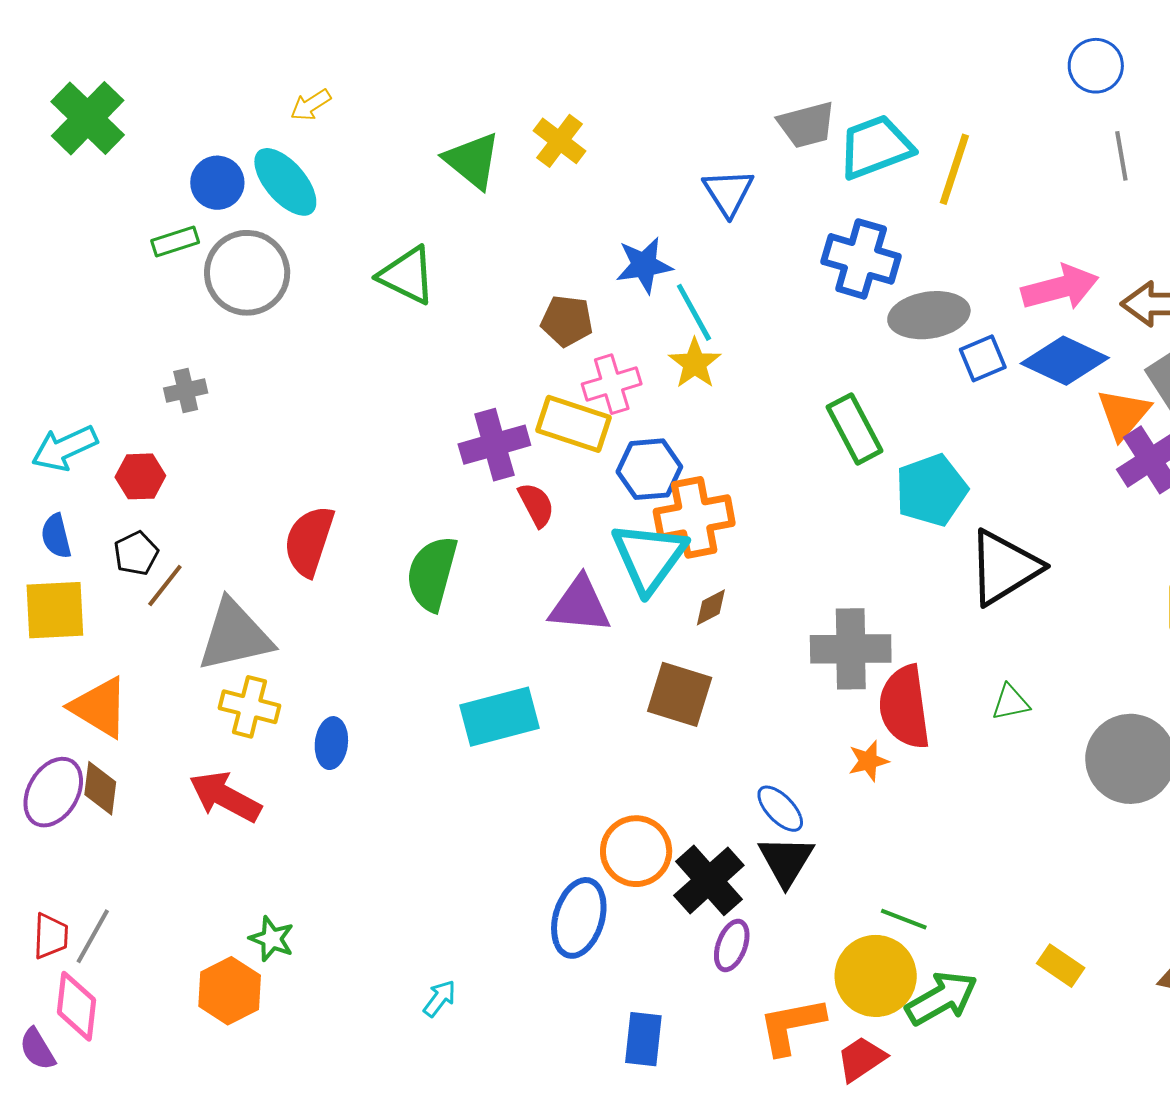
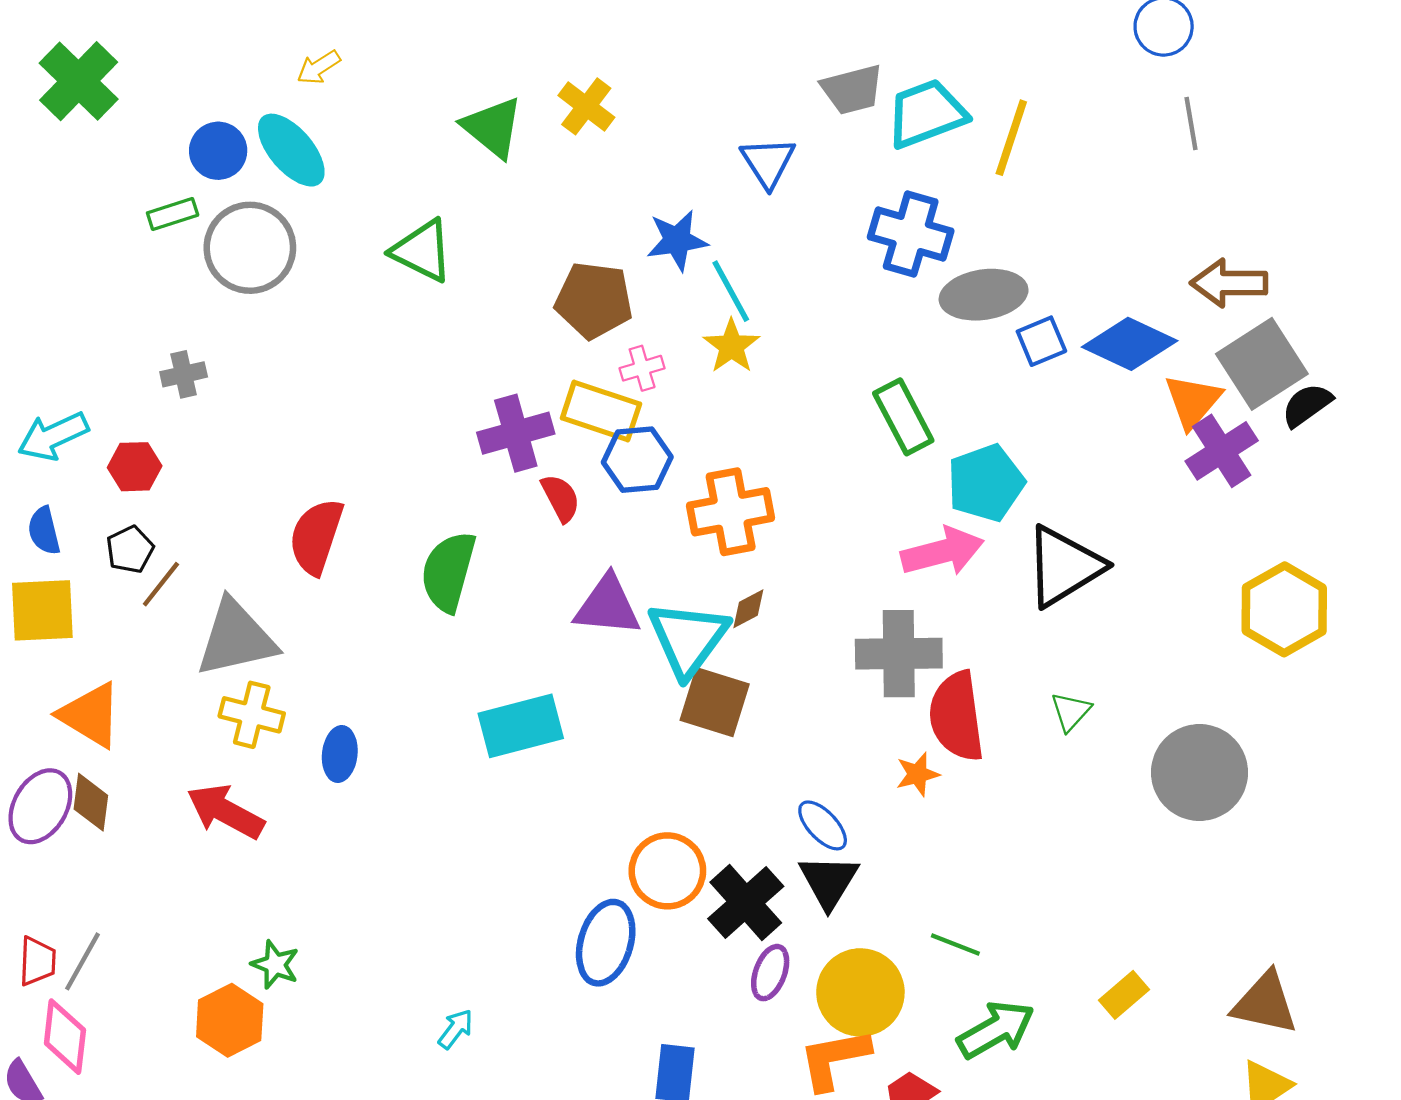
pink arrow: (1060, 288) -> (942, 552), moved
brown pentagon: (567, 321) -> (594, 300), size x1.4
pink cross: (612, 384) -> (642, 368), size x0.7
blue hexagon: (649, 469) -> (637, 460), moved
cyan triangle: (649, 557) -> (688, 639), moved
green triangle: (1011, 702) -> (1071, 712), turned -36
yellow rectangle: (1061, 966) -> (1124, 995), turned -75
yellow circle: (876, 976) -> (860, 992), moved

